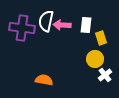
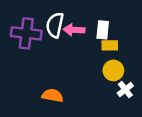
yellow rectangle: (101, 38) -> (110, 45), moved, turned -72

